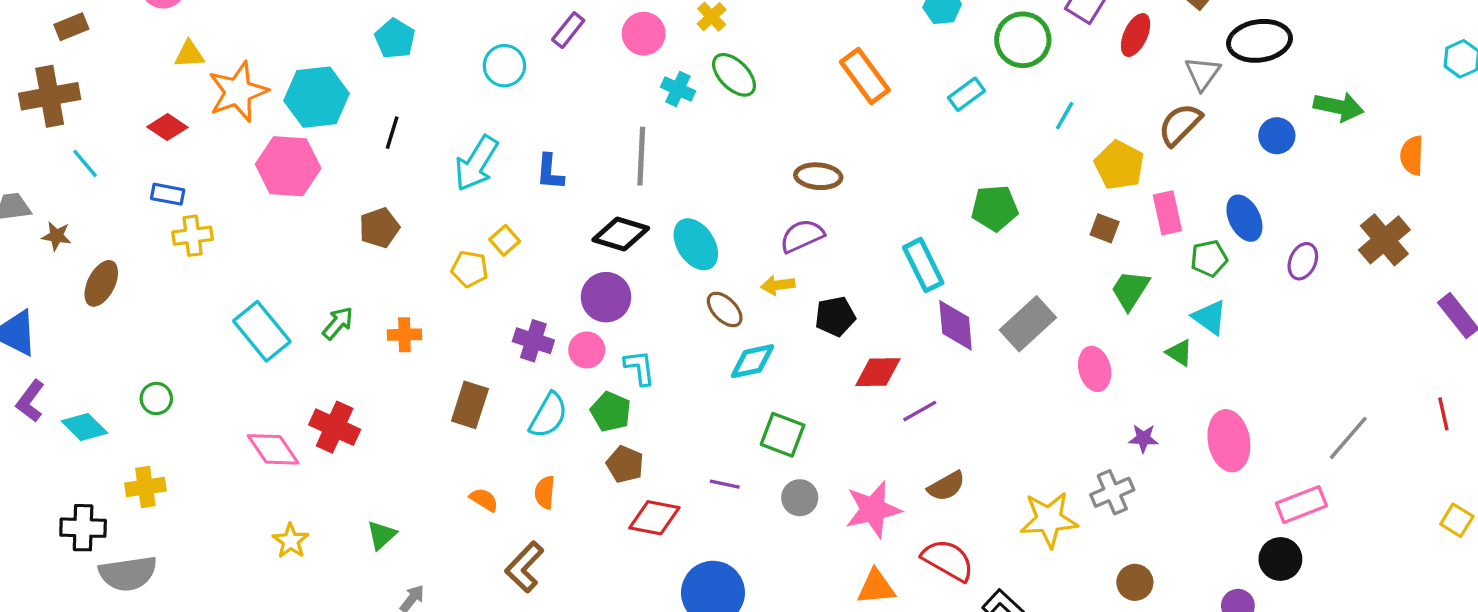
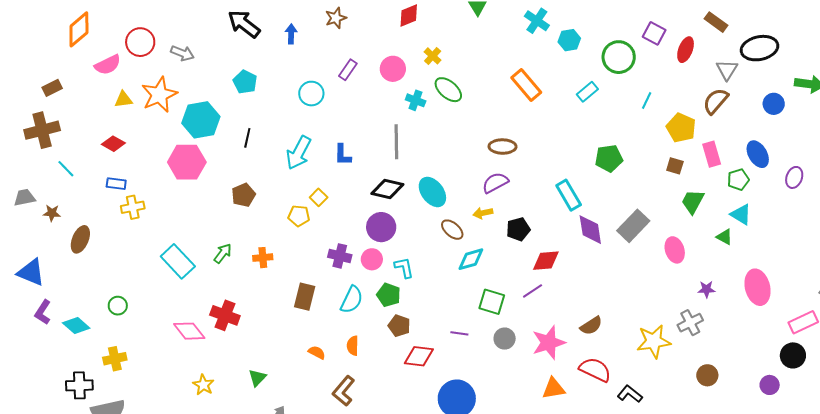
orange star: (238, 92) -> (159, 95), moved
purple line: (920, 411) -> (533, 291), moved

